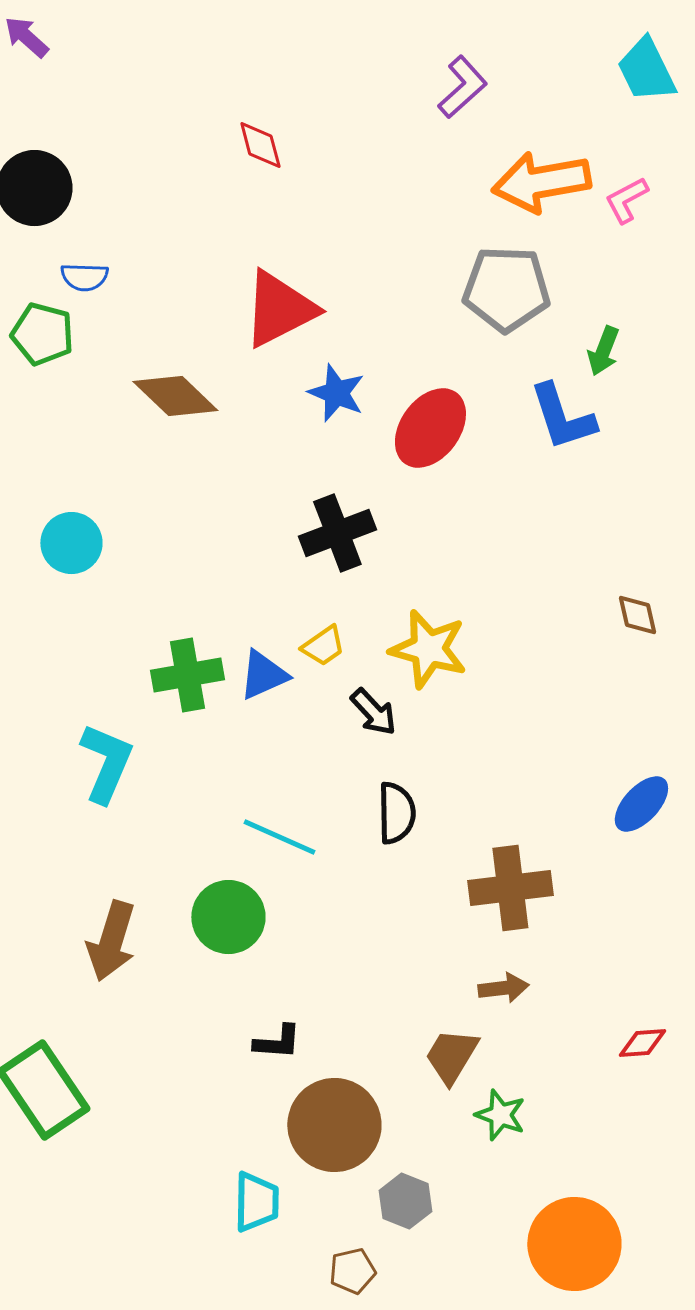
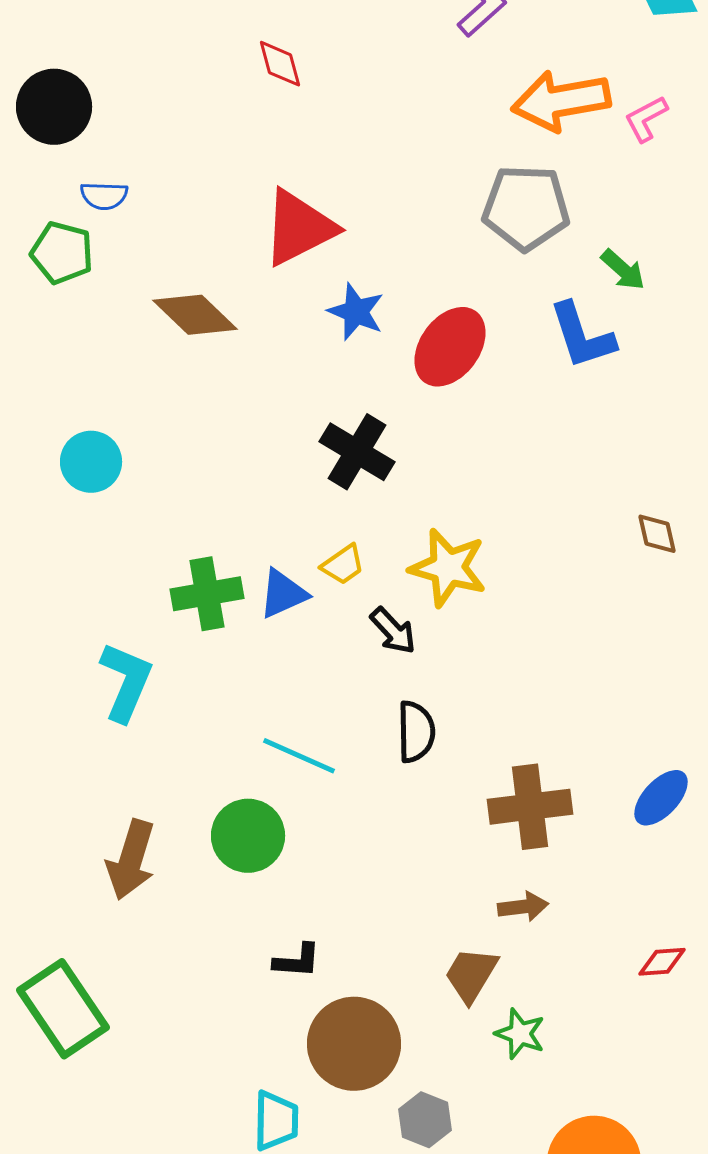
green arrow: (603, 351) -> (623, 270), turned -69
black cross: (337, 533) -> (357, 452), turned -38
blue ellipse: (641, 804) -> (661, 798), moved

